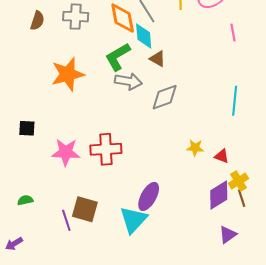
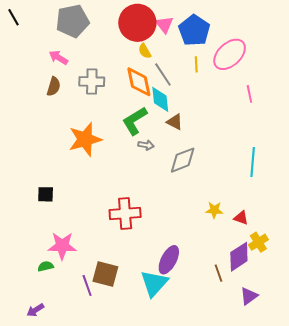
gray arrow: (128, 81) -> (146, 145), size x0.6
pink star: (66, 152) -> (62, 246), moved
brown line: (242, 198) -> (218, 273), moved

